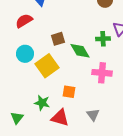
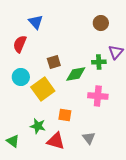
red semicircle: (24, 21) -> (20, 44), turned -36
green diamond: (80, 51) -> (76, 74), turned -70
green triangle: (17, 118) -> (13, 141), turned -32

